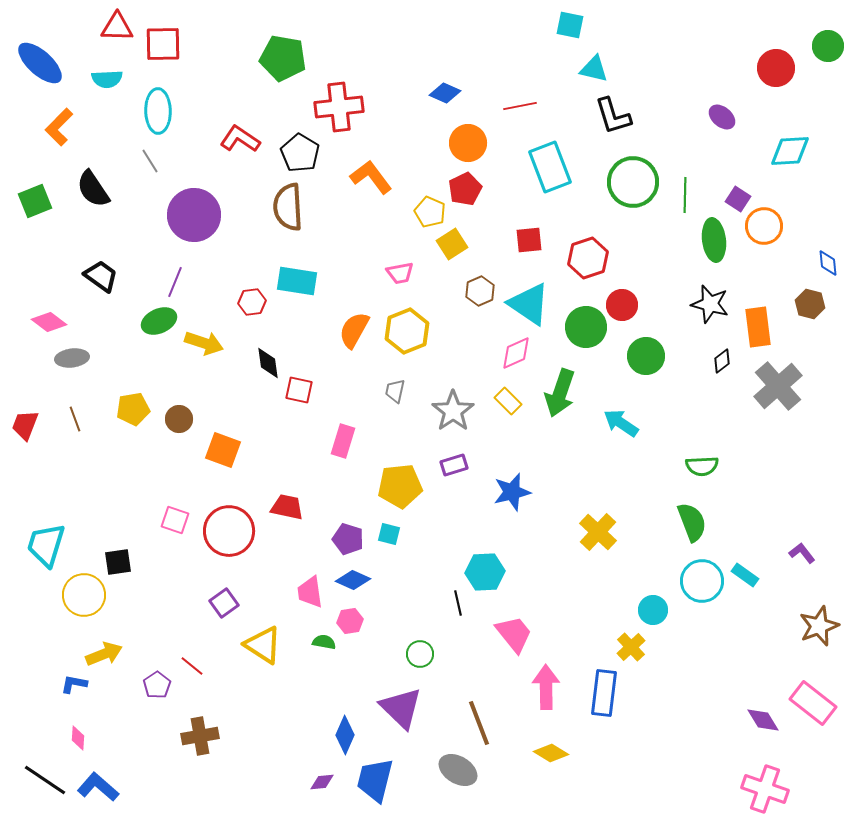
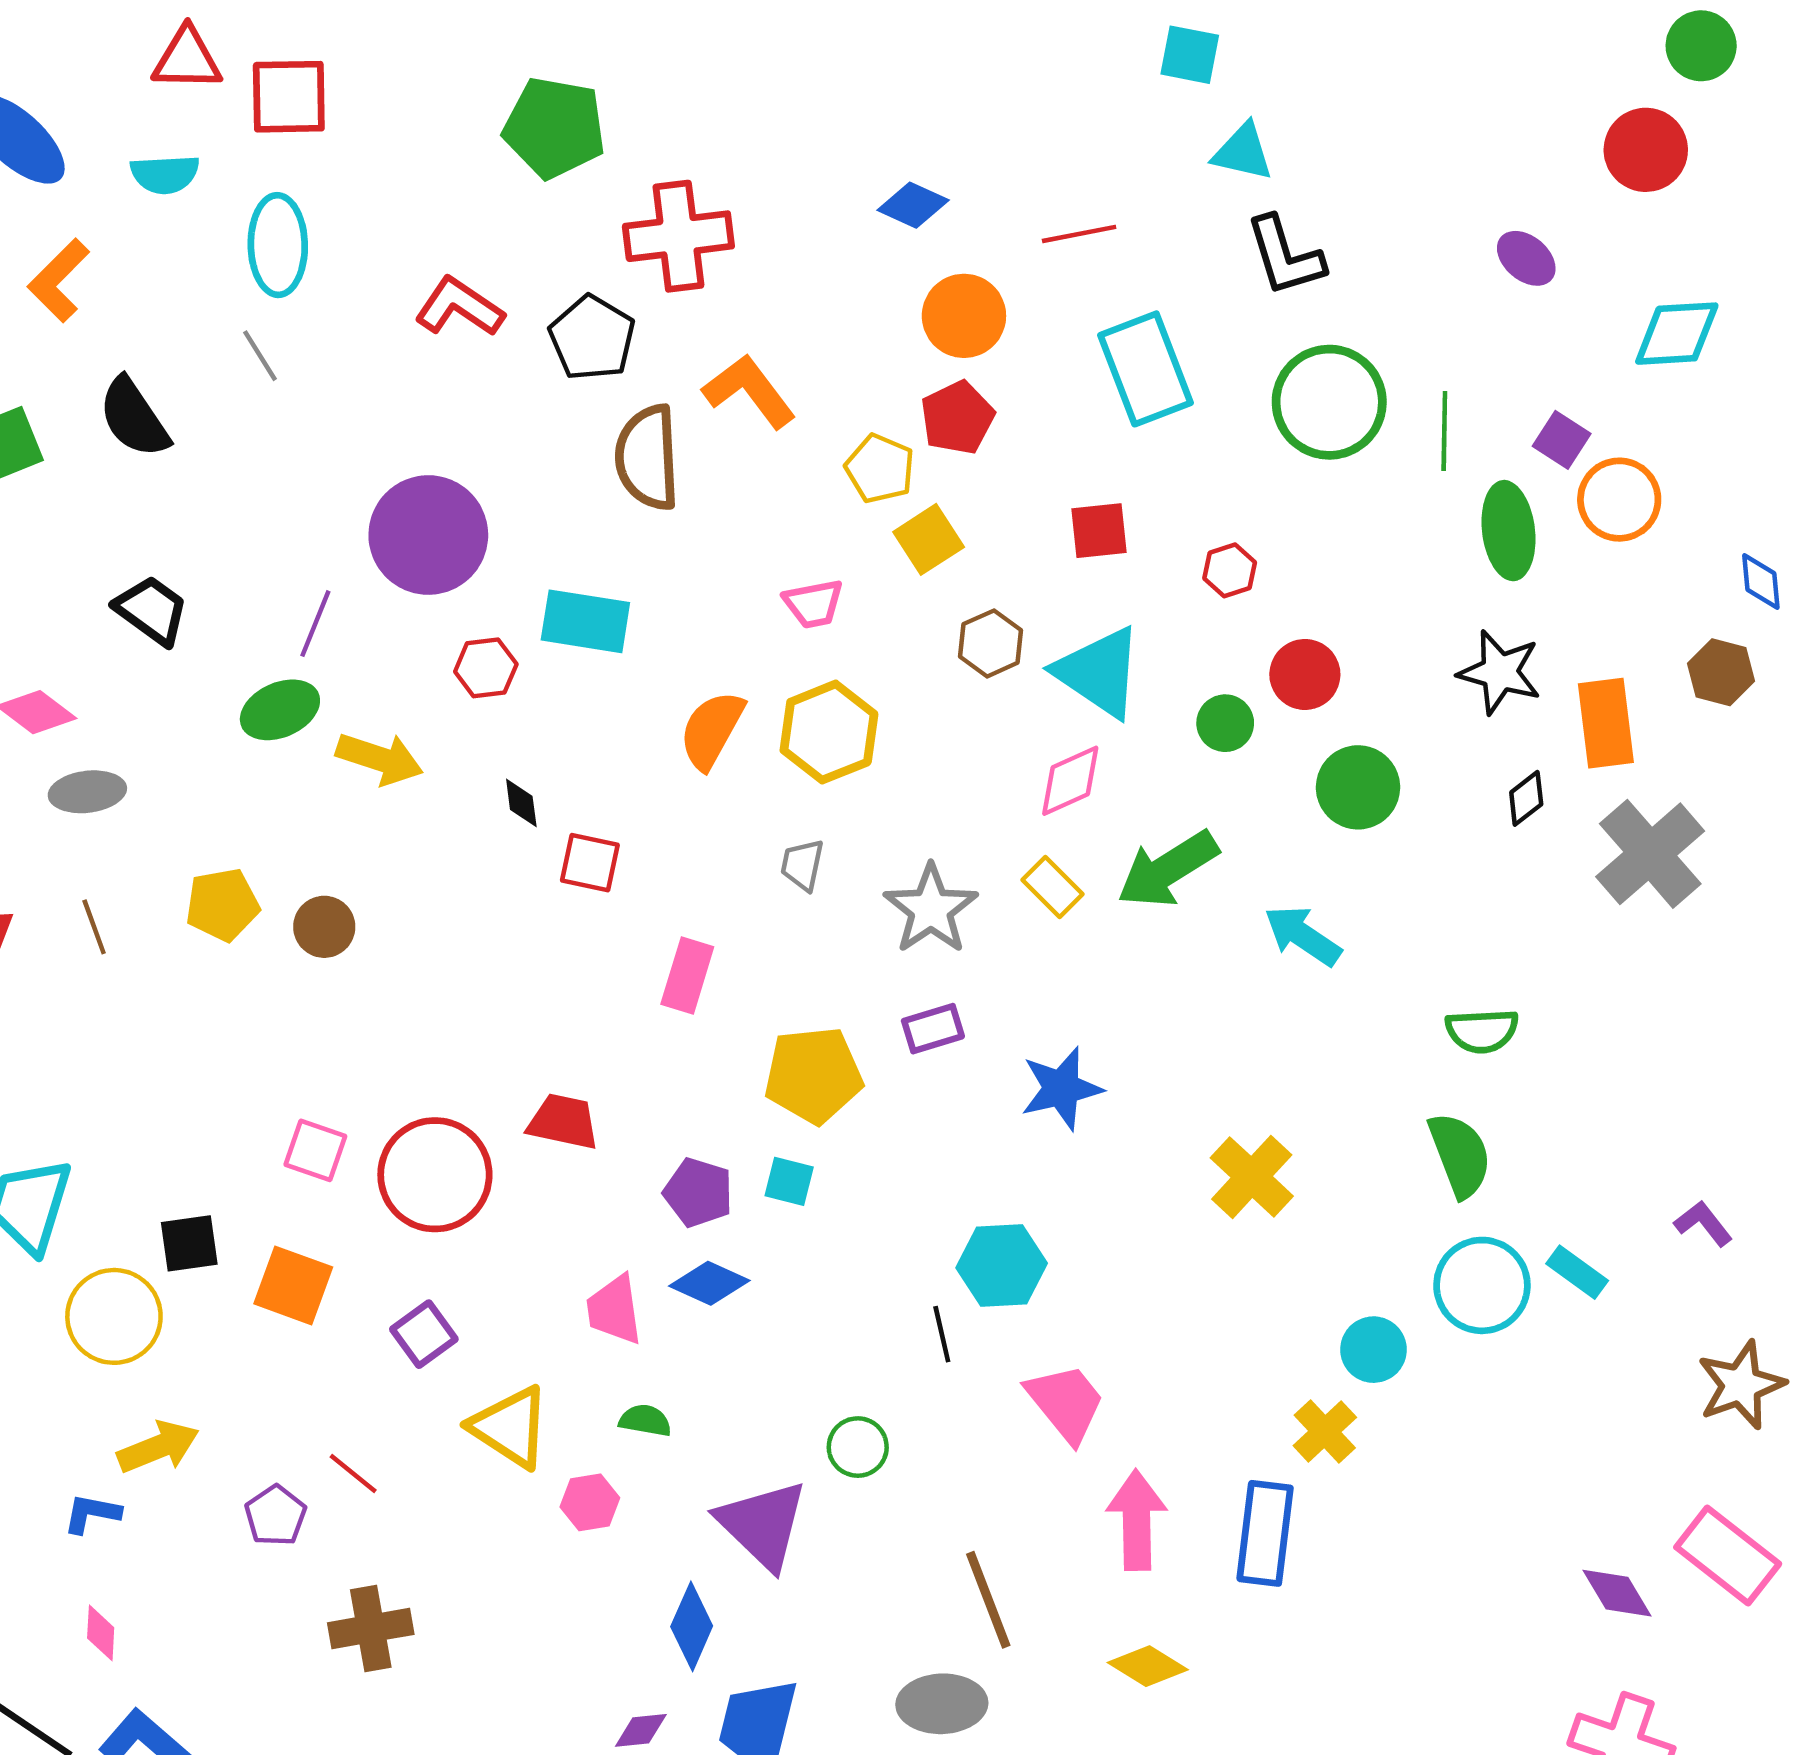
green circle: (828, 46) -> (1701, 46), moved
brown semicircle: (288, 207) -> (647, 458), moved
purple circle: (194, 215) -> (428, 535), moved
red hexagon: (588, 258) -> (1230, 570), size x0.6
green circle: (586, 327) -> (1225, 723), size x0.6
black diamond: (268, 363) -> (521, 803), size x0.7
green arrow: (560, 393) -> (1168, 869), turned 39
orange square: (223, 450) -> (293, 1285), moved
pink hexagon: (350, 621) -> (590, 1502), moved
purple triangle: (401, 708) -> (763, 1524), moved
gray ellipse: (458, 770) -> (942, 1704), turned -33

